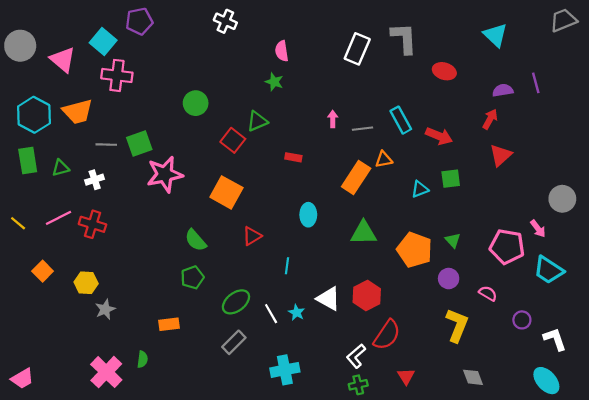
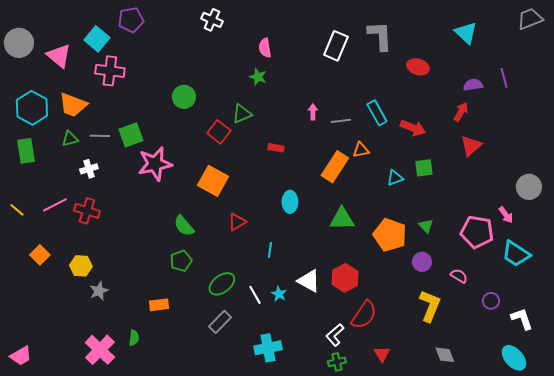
orange trapezoid: (78, 112) -> (73, 105), turned 36
green triangle: (61, 168) -> (70, 139), moved

